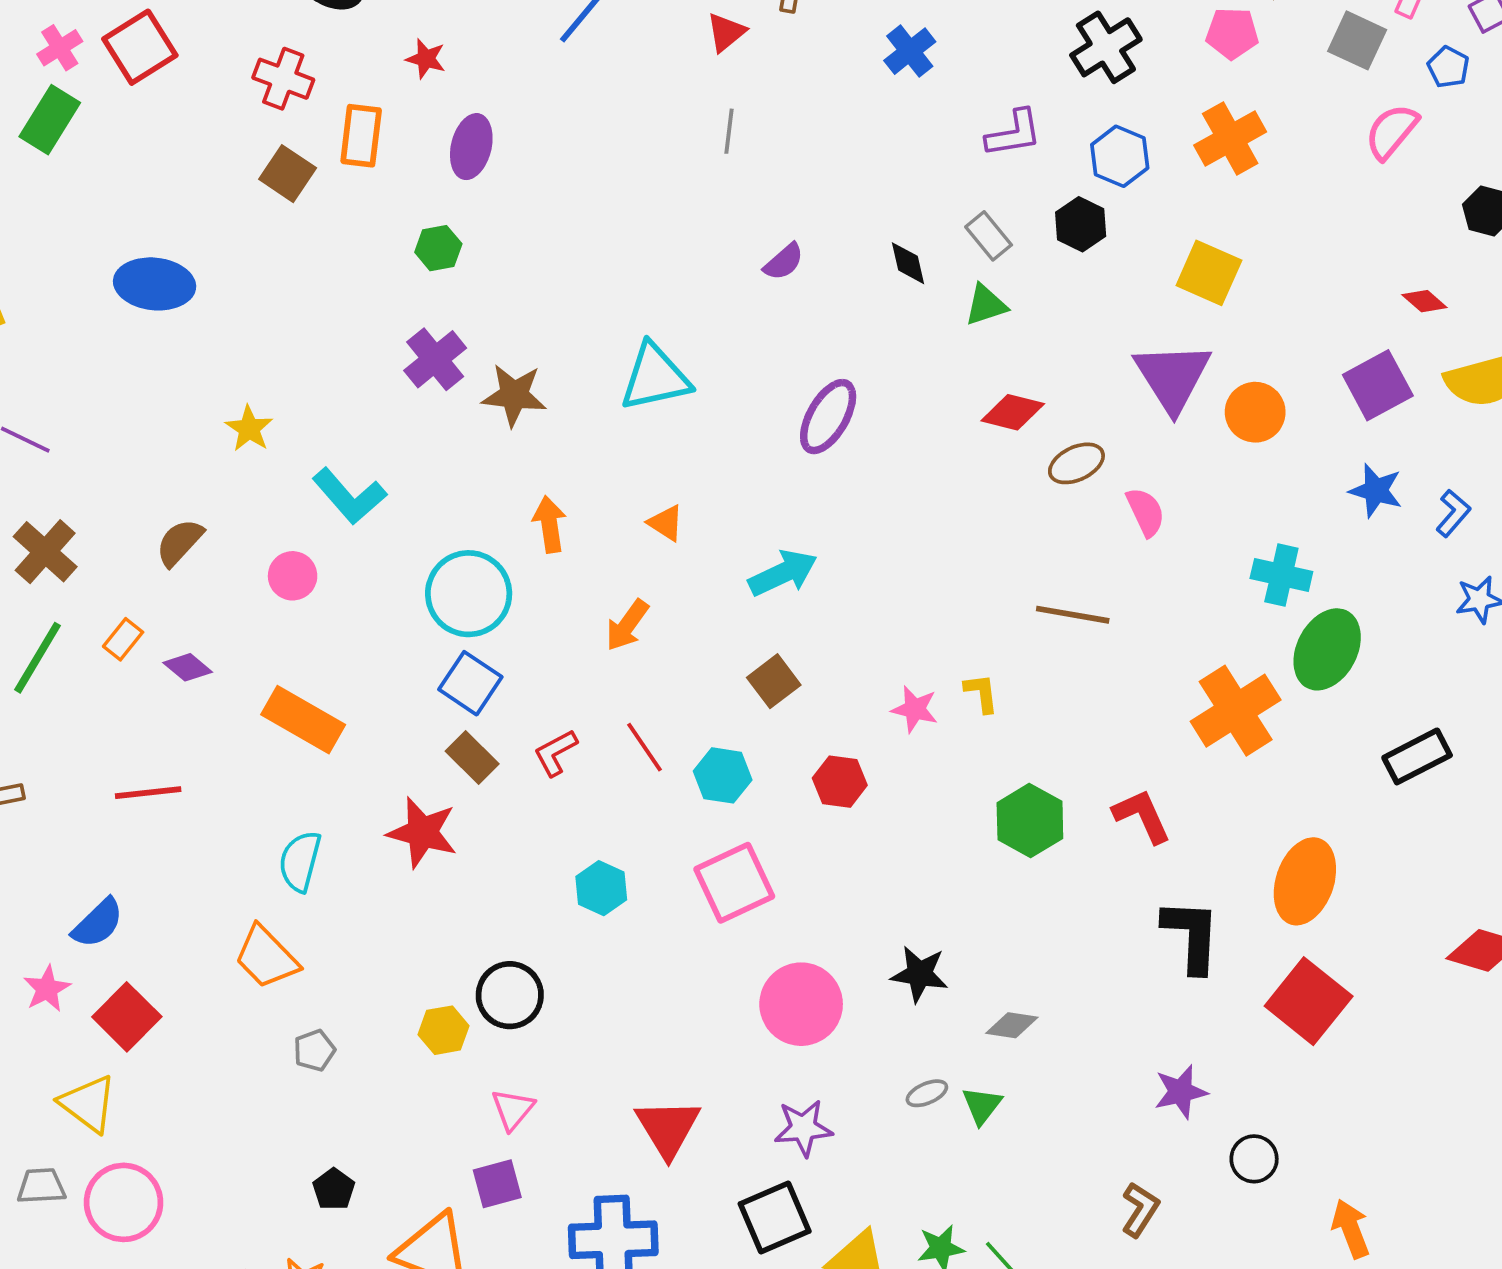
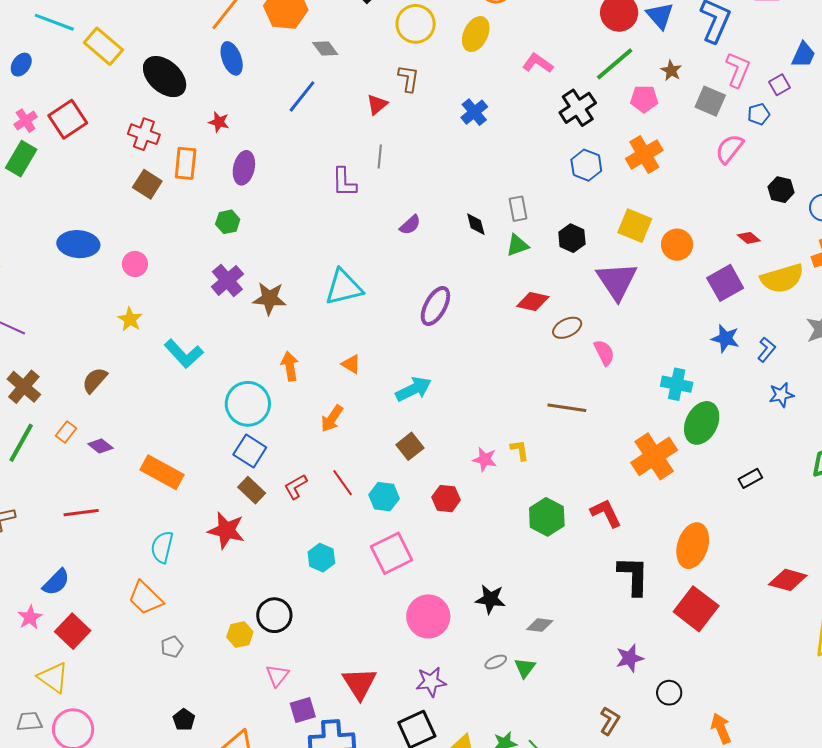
blue pentagon: (1448, 67) -> (759, 114), turned 30
purple L-shape: (1014, 133) -> (344, 182), moved, turned 100
black hexagon: (1081, 224) -> (572, 238), moved
gray rectangle: (989, 236) -> (518, 209), turned 30
orange circle: (1255, 412) -> (677, 245), moved
pink circle: (293, 576) -> (135, 264), moved
black rectangle: (1417, 756) -> (750, 478), size x0.7
purple square: (497, 1184) -> (303, 710), moved

